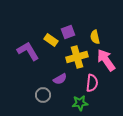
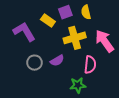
yellow semicircle: (95, 37) -> (86, 12), moved
gray circle: (43, 95) -> (35, 63), moved

